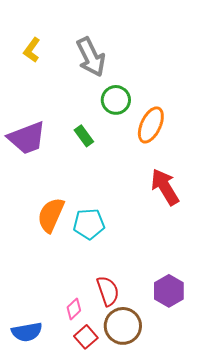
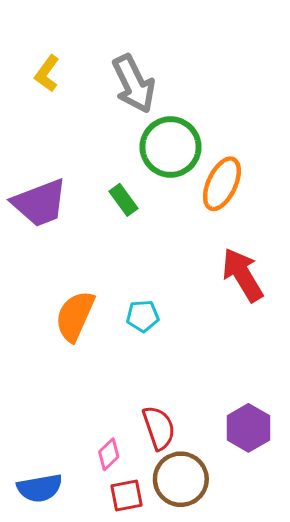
green circle: (116, 100) -> (171, 147), size x1.4
cyan pentagon: (89, 224) -> (143, 316), moved, size x0.7
red square: (86, 337) -> (126, 495), turned 30

